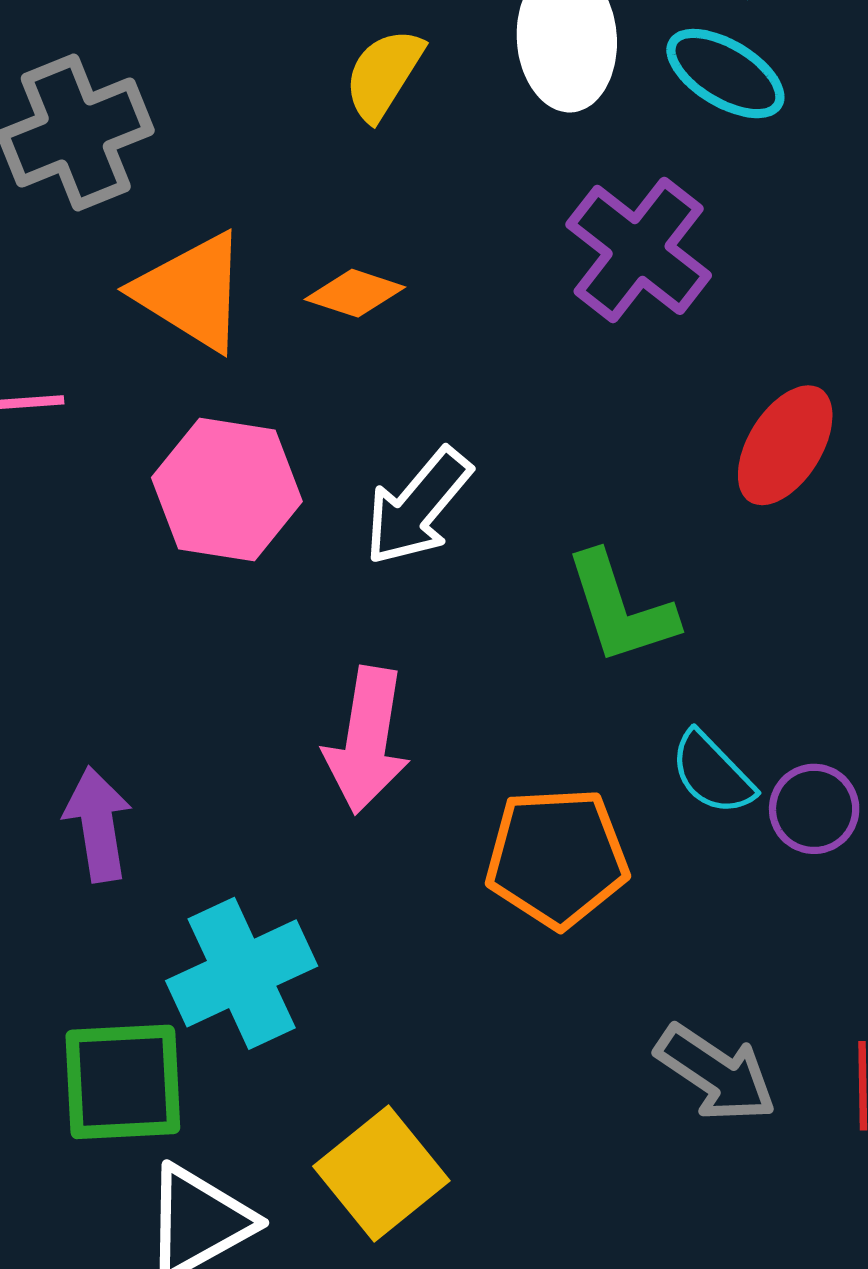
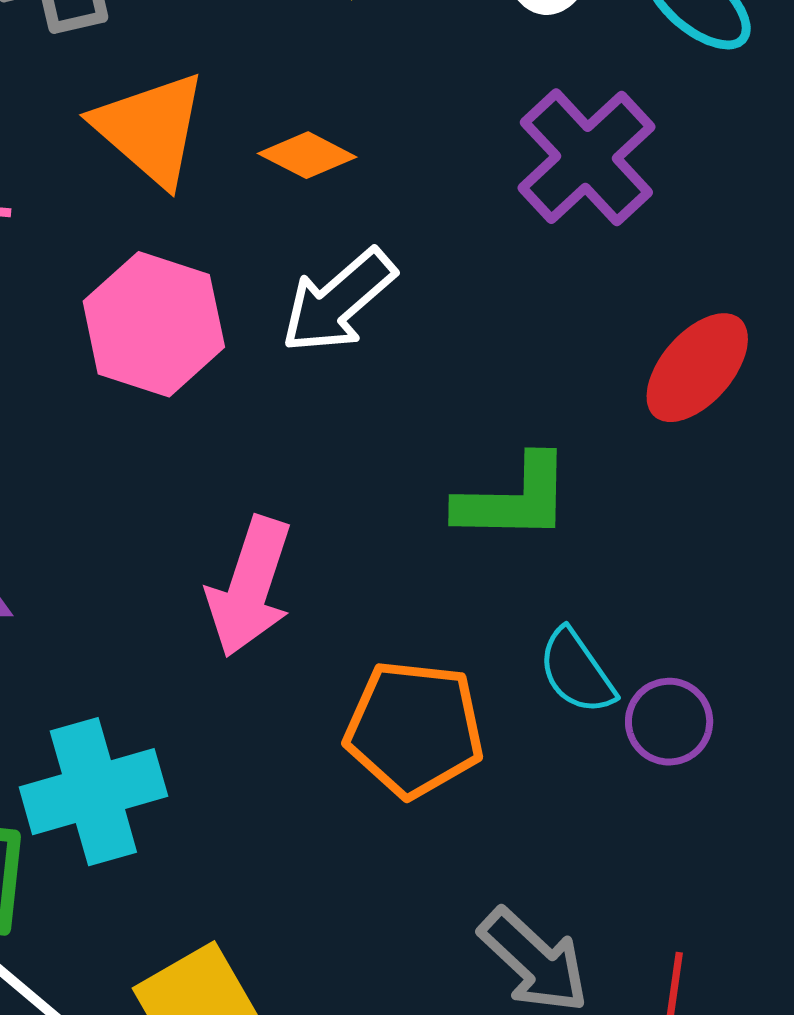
white arrow: (418, 507) -> (338, 301), moved
green L-shape: (620, 608) -> (514, 499), turned -80

